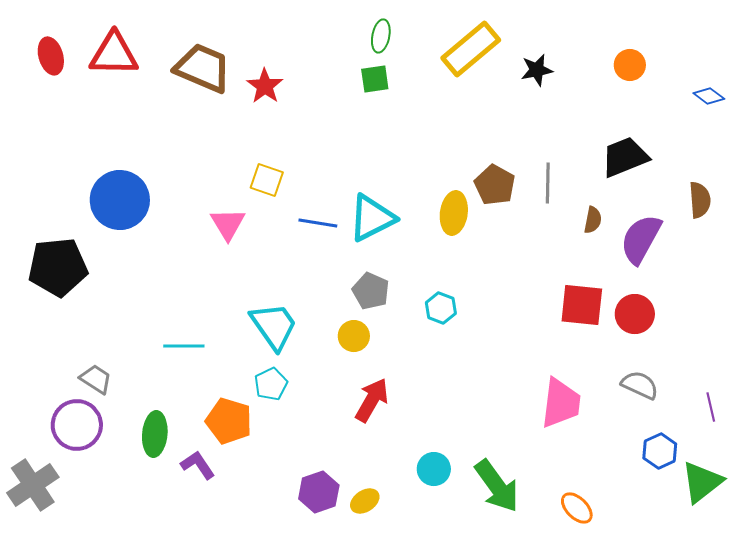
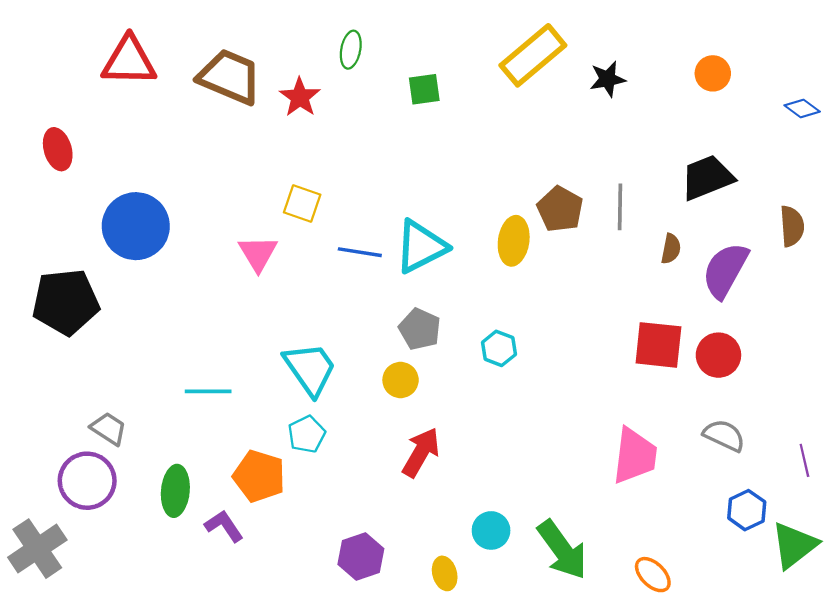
green ellipse: (381, 36) -> (351, 50), moved
red ellipse: (51, 56) -> (58, 149), moved
yellow ellipse: (365, 501) -> (445, 573), moved, turned -72

